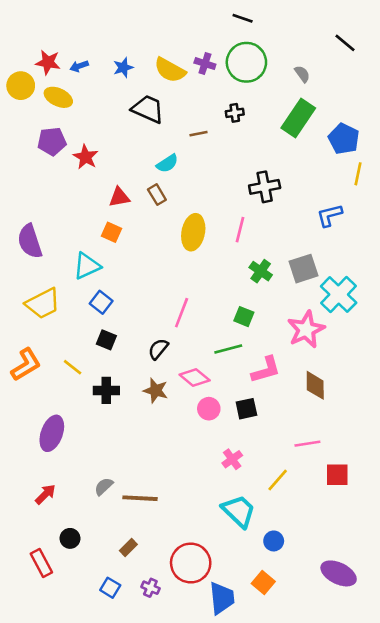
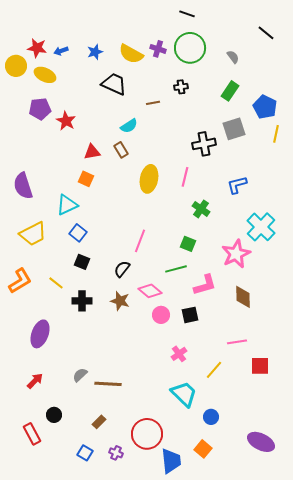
green rectangle: (298, 118) -> (230, 91), size x0.7
blue L-shape: (329, 215) -> (237, 185), moved
gray square: (304, 269) -> (234, 129), moved

